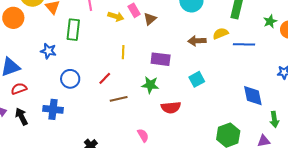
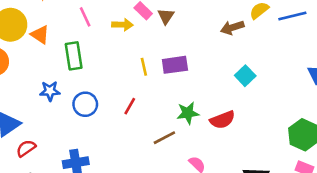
purple rectangle: (161, 59) -> (175, 65), moved
blue circle: (70, 79) -> (85, 104), moved
green star: (150, 85) -> (188, 113), moved
brown line: (119, 99) -> (164, 138), moved

